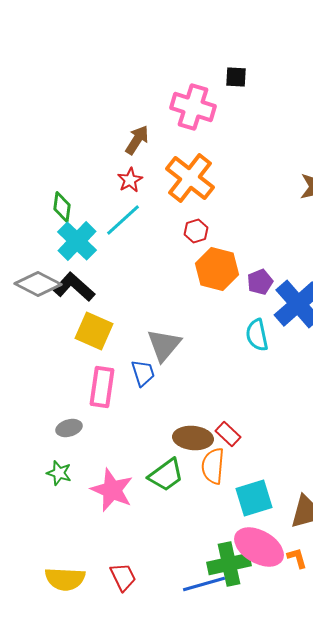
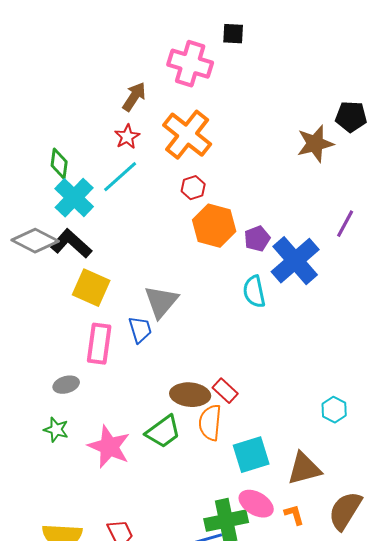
pink ellipse: (259, 547) -> (256, 504), size x0.7

